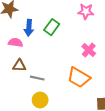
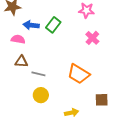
blue arrow: (29, 28) -> (31, 25), turned 91
pink cross: (89, 50) -> (92, 38), moved

